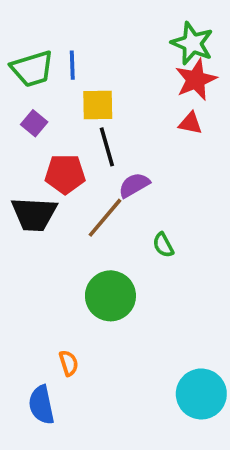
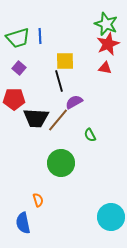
yellow square: (98, 105) -> (65, 61), moved
red pentagon: (65, 174) -> (14, 99), moved
black trapezoid: (34, 214) -> (36, 118), moved

